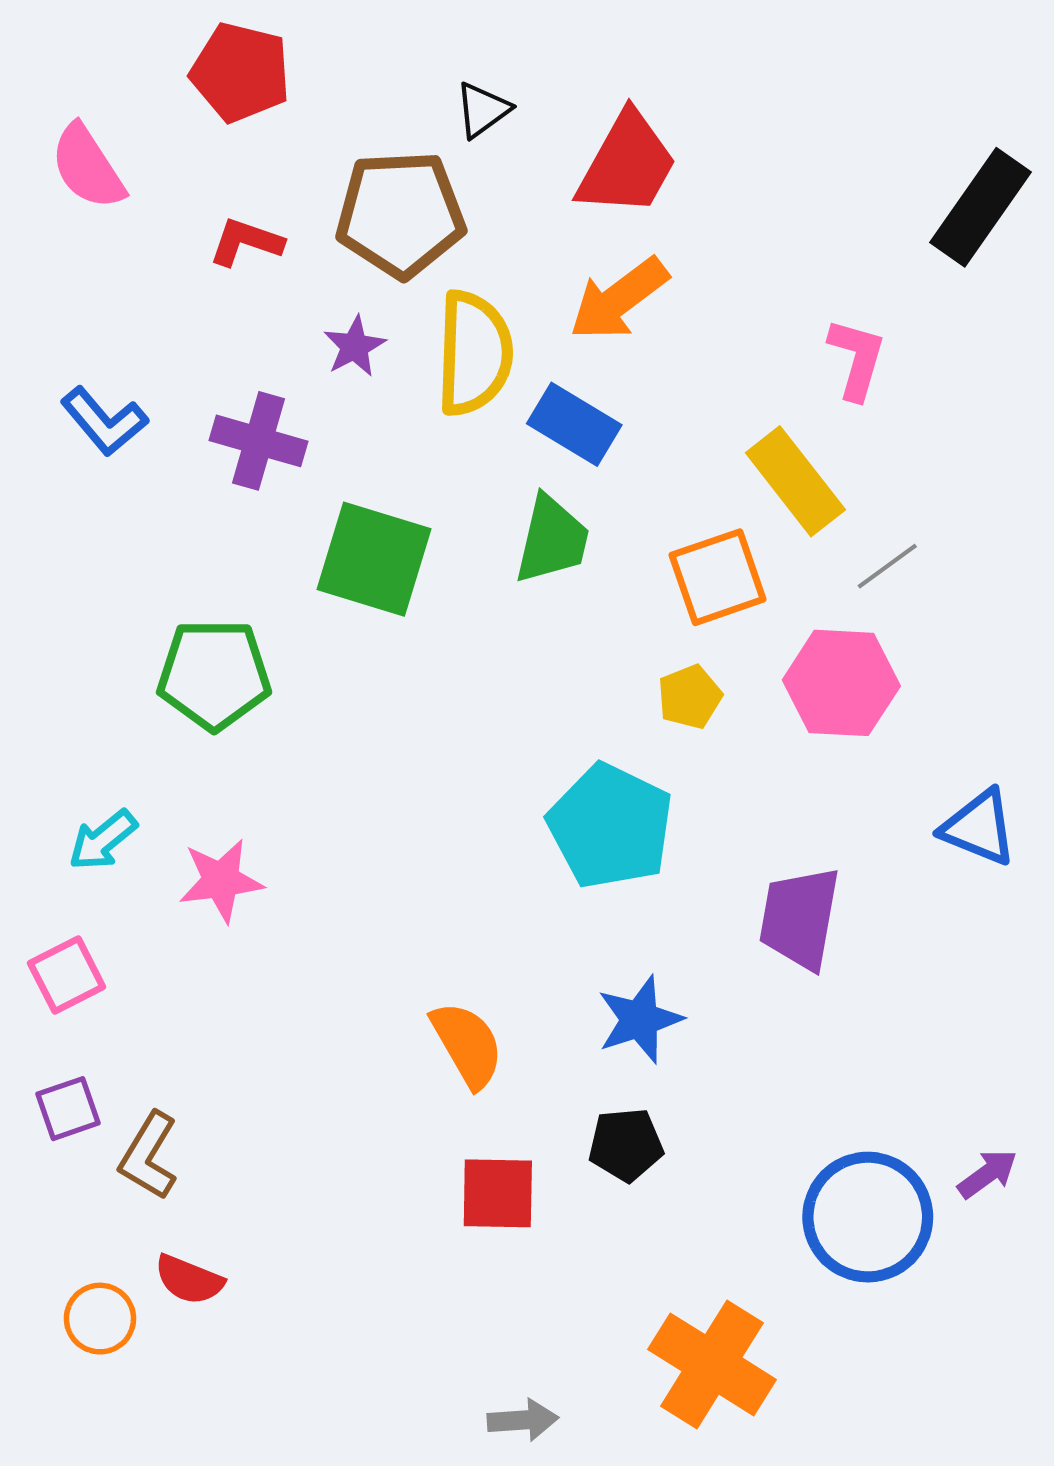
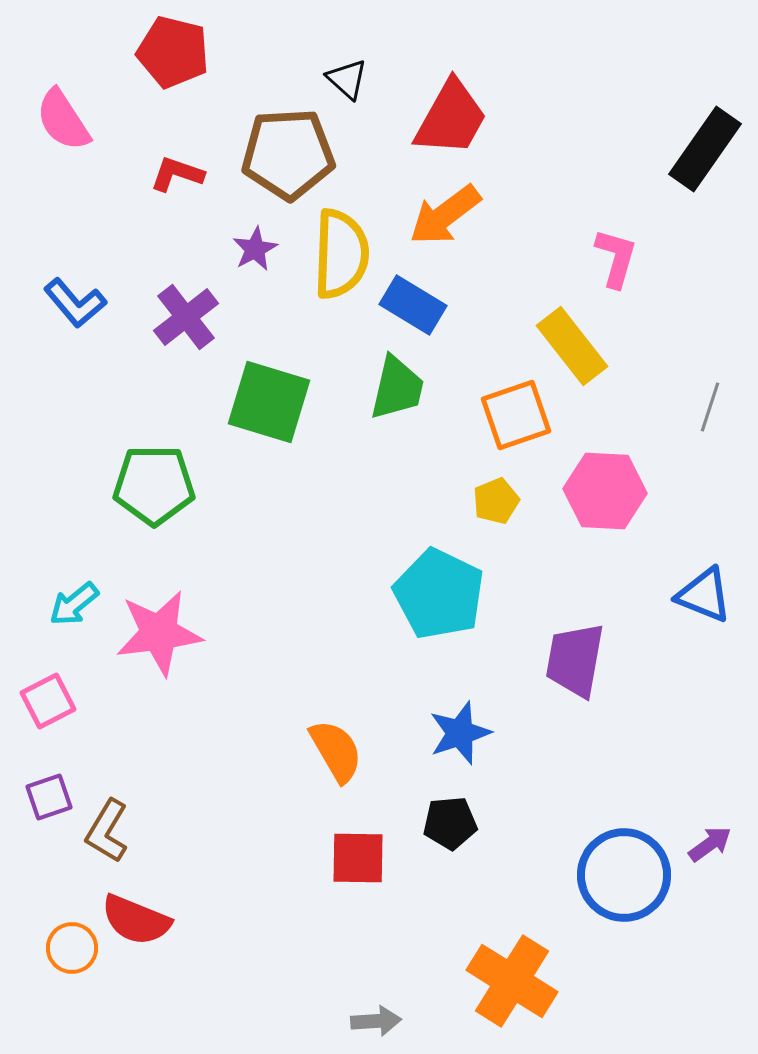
black triangle: (482, 110) -> (347, 79), turned -42
purple cross: (259, 441) -> (186, 317), turned 36
gray line: (887, 566) -> (710, 407), moved, turned -36
pink star: (221, 880) -> (159, 633), size x1.4
red semicircle: (189, 1280) -> (136, 920), size x1.4

